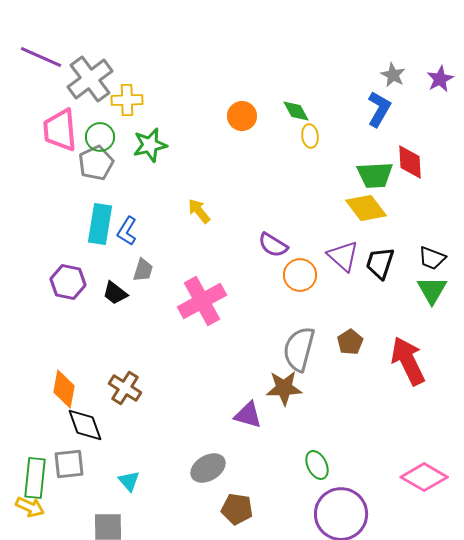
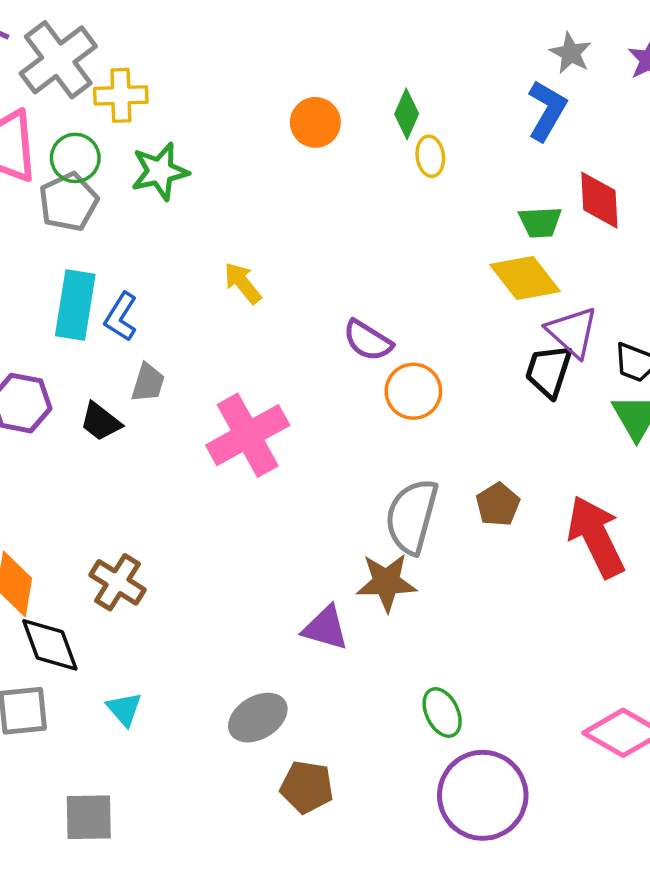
green diamond: (296, 111) -> (407, 114), turned 52
green trapezoid: (375, 175) -> (540, 222), size x0.7
purple triangle: (343, 256) -> (572, 332), moved
cyan triangle: (129, 481) -> (124, 709), moved

